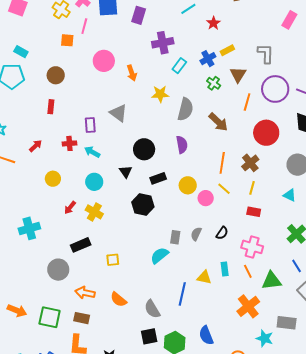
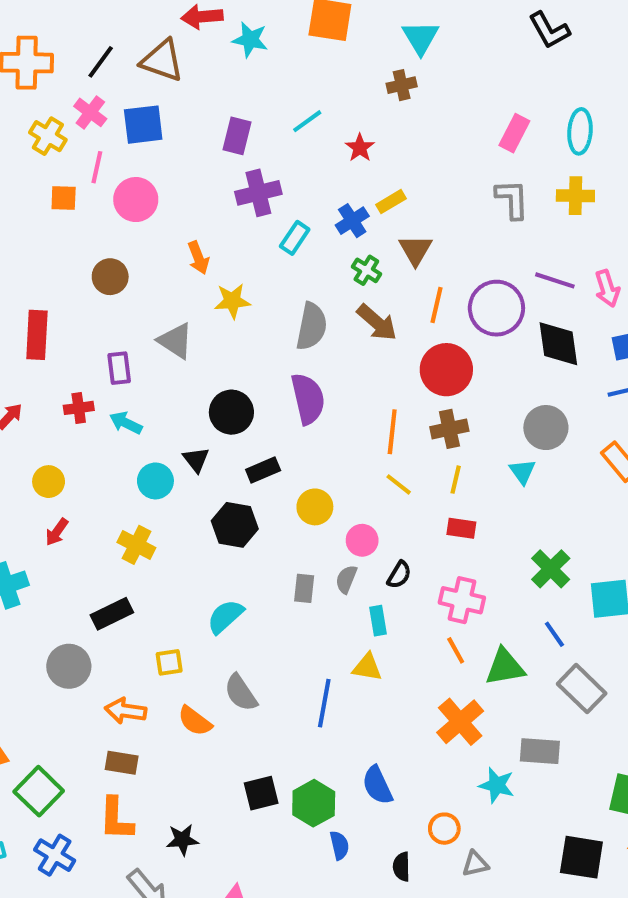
purple rectangle: (139, 15) -> (237, 136), moved
gray L-shape: (266, 54) -> (512, 199), moved
pink circle: (104, 61) -> (136, 200), moved
brown circle: (56, 75) -> (110, 277), moved
purple circle: (275, 89) -> (496, 308), moved
yellow star: (160, 94) -> (232, 301), moved
red rectangle: (51, 107) -> (37, 335), size x1.6
brown arrow: (218, 122) -> (377, 323), moved
red circle: (266, 133) -> (446, 370), moved
purple semicircle: (182, 145) -> (308, 399), size x1.4
brown cross: (250, 163) -> (449, 429), turned 30
cyan circle: (94, 182) -> (155, 481), moved
yellow circle: (188, 185) -> (315, 507), moved
cyan triangle: (290, 195) -> (522, 472), moved, turned 32
pink circle: (206, 198) -> (362, 540), moved
red arrow: (70, 208) -> (57, 532), moved
cyan semicircle: (160, 255) -> (225, 616), moved
yellow square: (113, 260) -> (169, 662), moved
cyan rectangle: (225, 269) -> (378, 621), moved
gray semicircle: (152, 309) -> (241, 693), moved
green square: (50, 317) -> (39, 791), moved, turned 35

